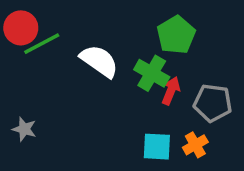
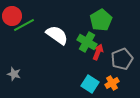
gray pentagon: (213, 103) -> (122, 59), turned -30
cyan square: (157, 147) -> (90, 84), turned 30

